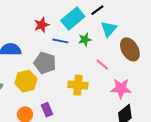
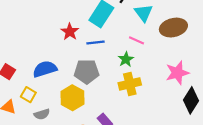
green star: (85, 40) -> (126, 59), moved
brown ellipse: (130, 49) -> (173, 28), turned -55
pink line: (102, 64) -> (137, 40), moved

